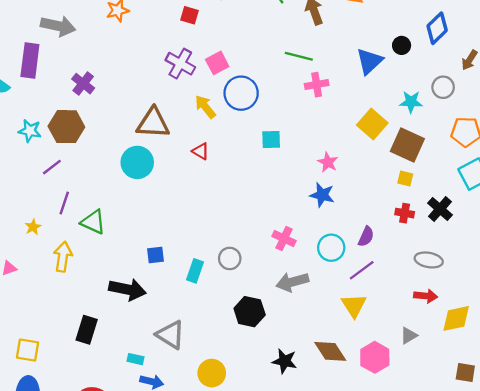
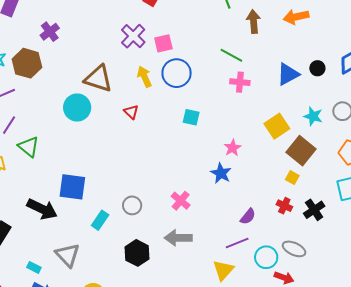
cyan circle: (331, 248) -> (266, 257), moved
blue square: (156, 255) -> (72, 187), size x1.8
cyan rectangle: (195, 271) -> (100, 220), moved

